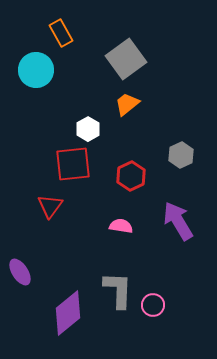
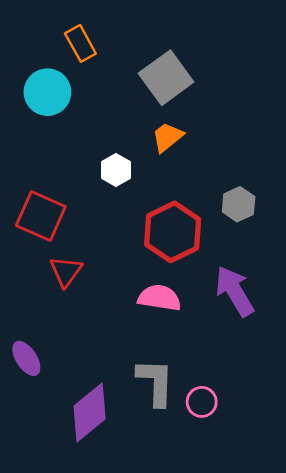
red square: (73, 164) -> (41, 216), moved, turned 30
red hexagon: (131, 176) -> (173, 232), size x1.5
pink semicircle: (121, 226) -> (159, 298), size x1.4

